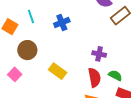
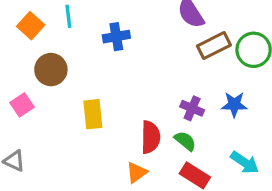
purple cross: (99, 54) -> (192, 108), moved
yellow rectangle: (58, 71) -> (93, 114), turned 36

